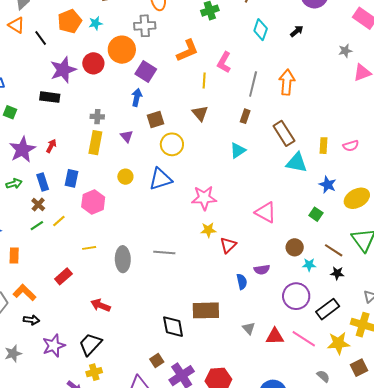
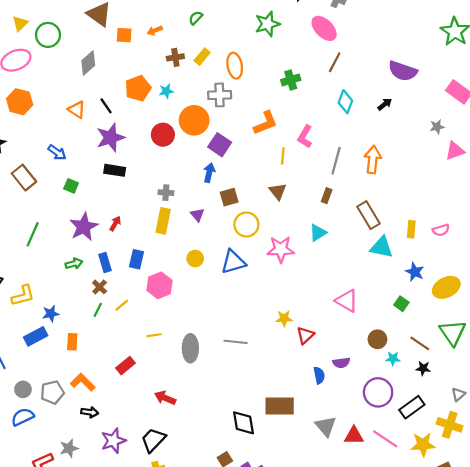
orange triangle: (16, 25) -> (77, 110), moved
purple star: (63, 70) -> (110, 138), moved
pink star: (204, 198) -> (281, 249), moved
green line: (37, 226) -> (98, 310), turned -32
gray triangle: (249, 328) -> (326, 426), size x1.5

